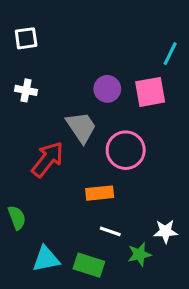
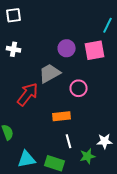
gray trapezoid: (81, 127) -> (50, 73), turned -85
pink circle: (126, 150) -> (79, 88), size x0.7
white line: (110, 231) -> (69, 141), turned 56

